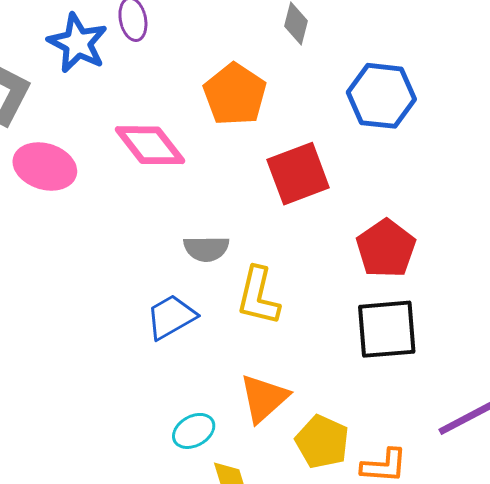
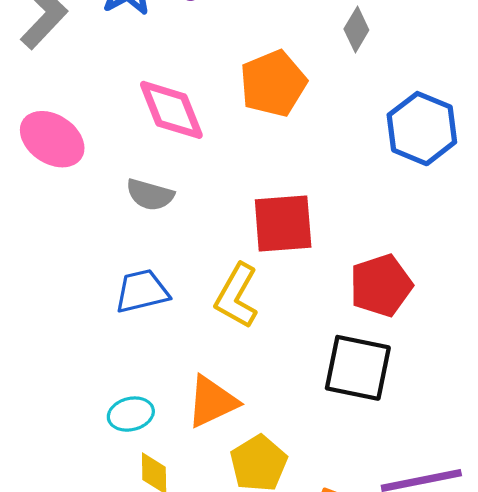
pink ellipse: (45, 166) -> (52, 139), moved
red square: (298, 174) -> (283, 223), moved
gray semicircle: (206, 249) -> (150, 195), moved

